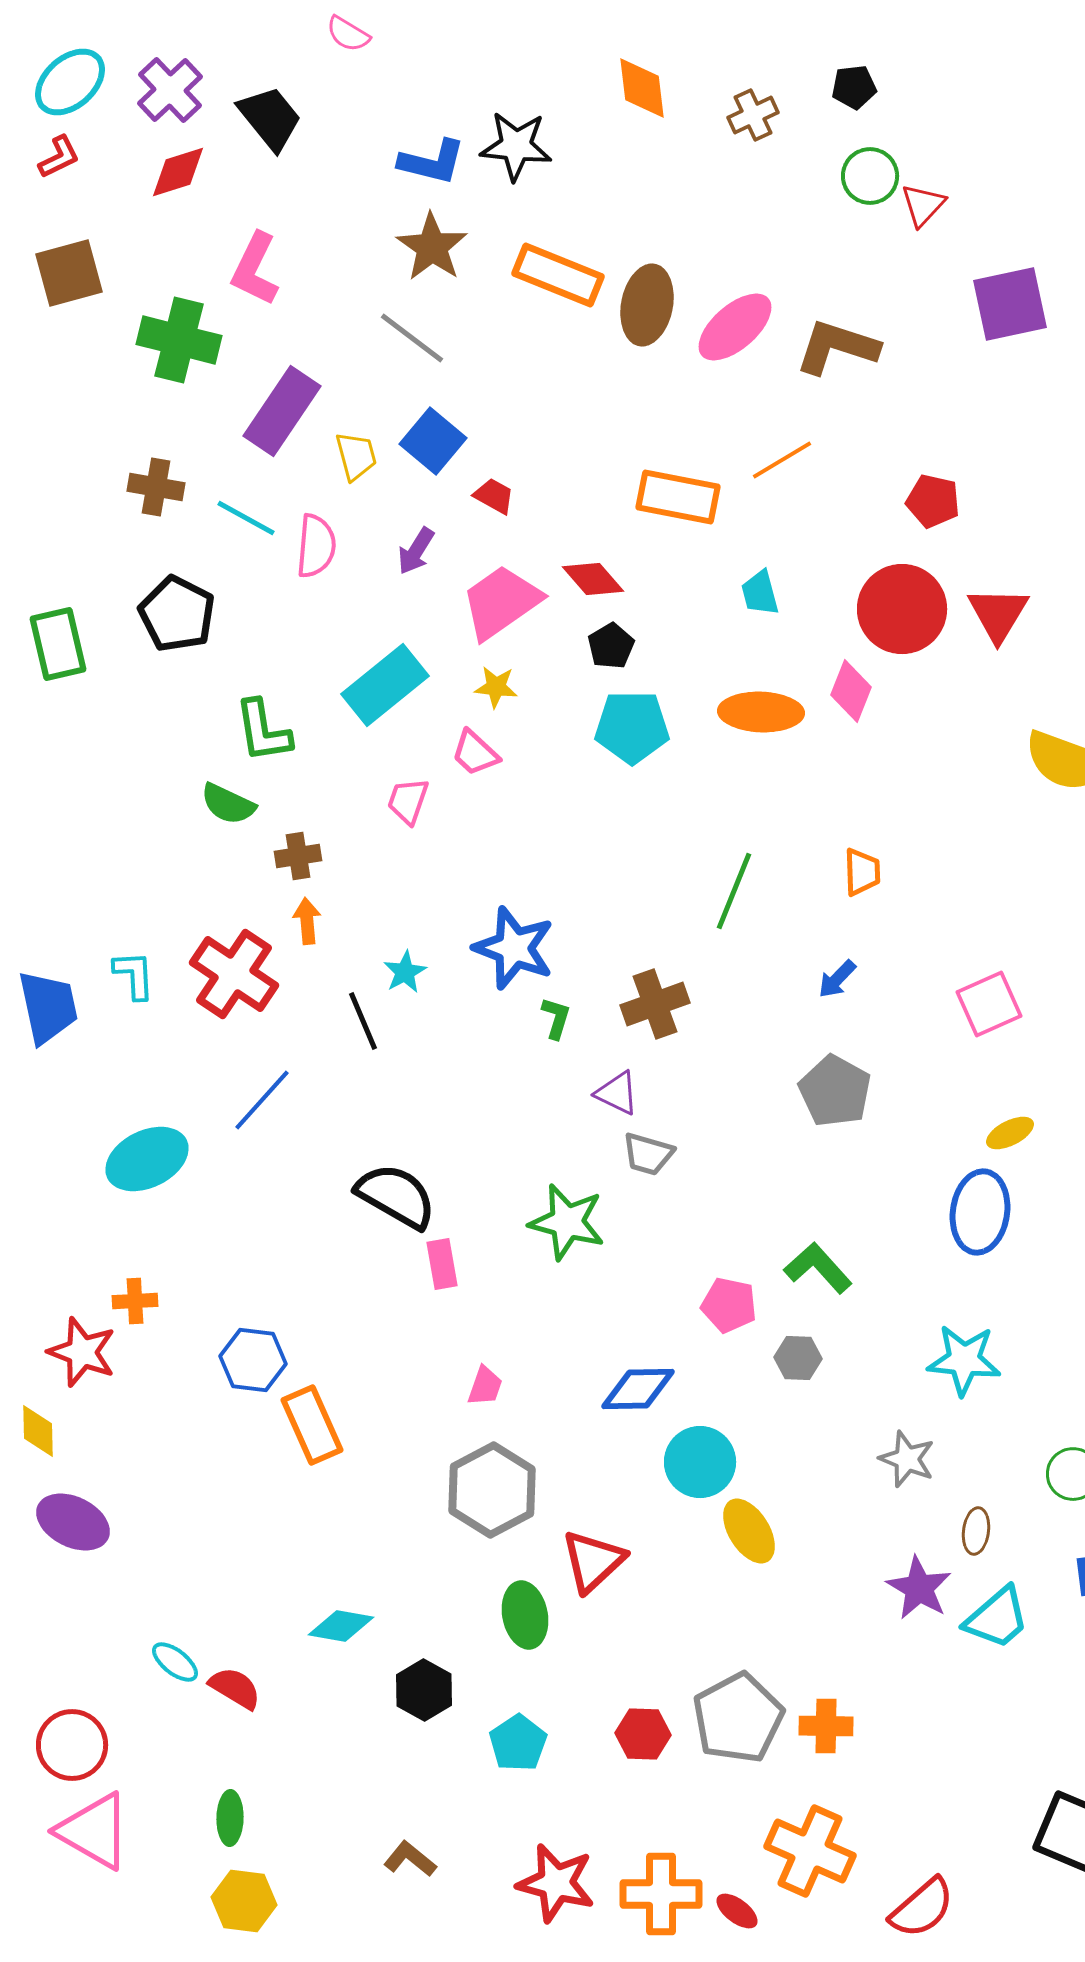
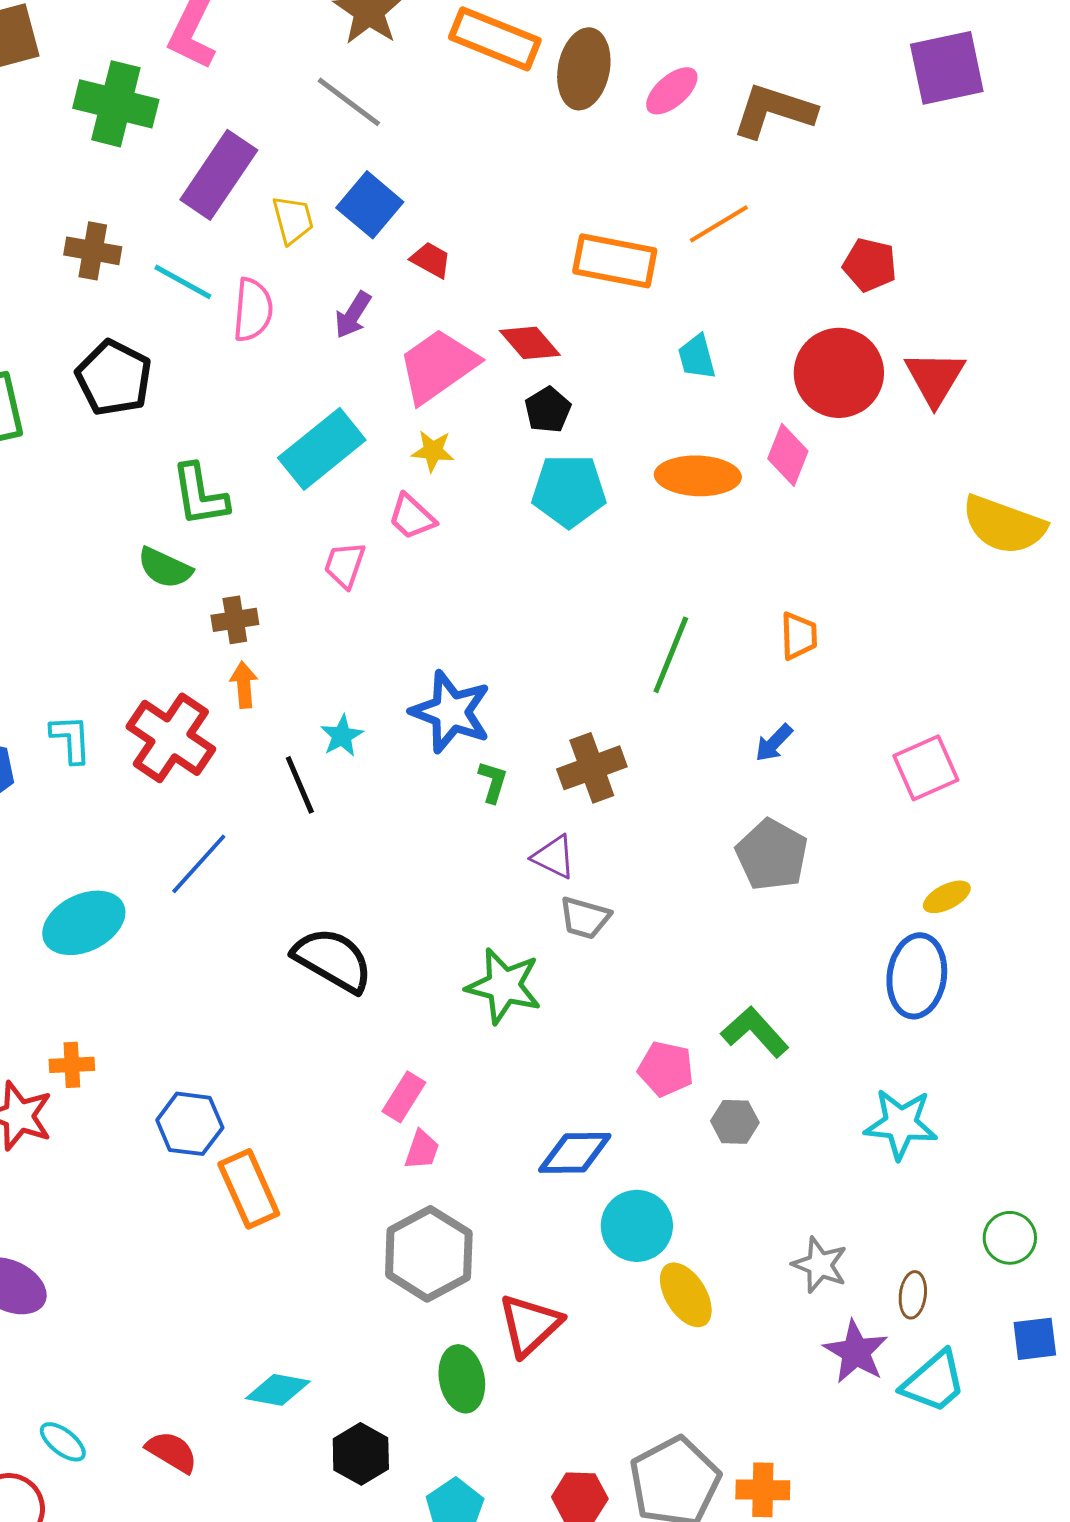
pink ellipse: (735, 327) -> (672, 91), size x0.7
pink rectangle: (442, 1264) -> (404, 1097), moved, turned 42
gray star: (907, 1459) -> (820, 1265), moved
cyan ellipse: (175, 1662) -> (63, 1442), moved

